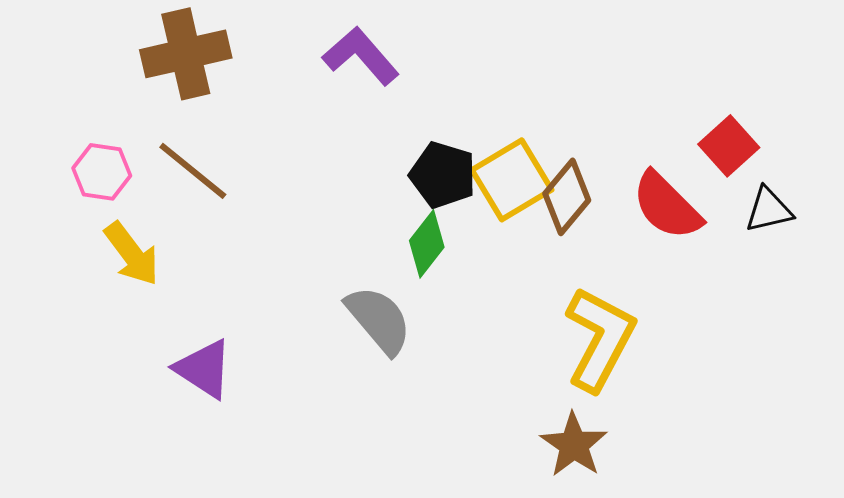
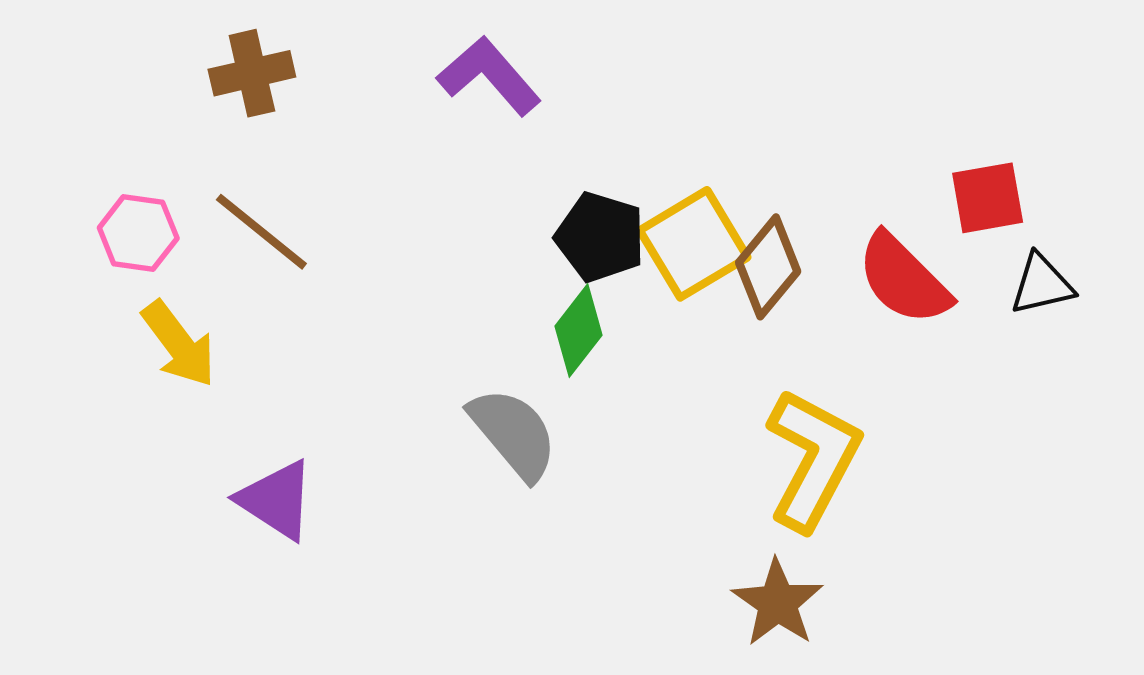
brown cross: (186, 54) -> (252, 73), size x0.7
red square: (729, 146) -> (988, 198), turned 32

